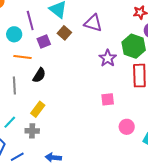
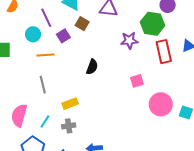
purple star: (108, 58) -> (129, 40), turned -30
black semicircle: (39, 75) -> (92, 67), moved
yellow rectangle: (38, 109) -> (70, 104), turned 42
pink circle: (127, 127) -> (161, 104), size x1.5

